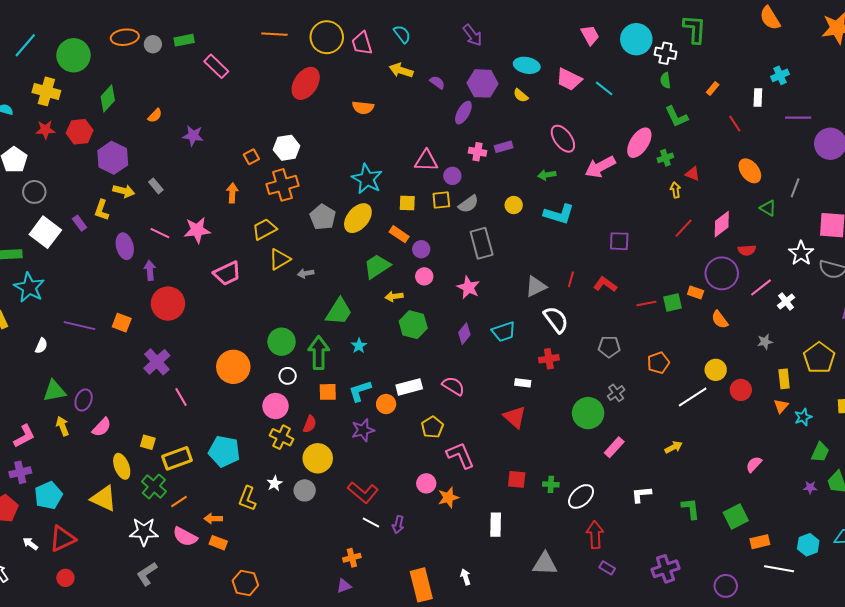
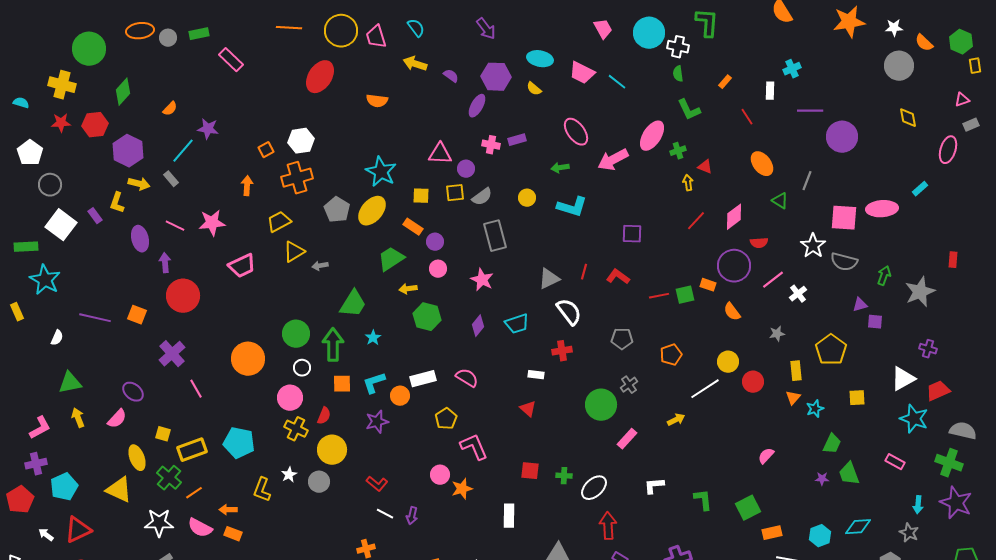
cyan line: (25, 45) -> (183, 151), moved
purple ellipse: (84, 400) -> (133, 392), moved, turned -70
red triangle: (515, 417) -> (528, 409), size x0.7
yellow arrow: (673, 447) -> (676, 420), moved
red L-shape: (363, 492) -> (377, 484), size x0.7

